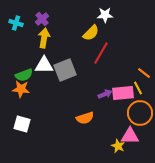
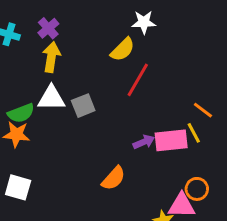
gray square: (65, 70) -> (83, 106), size x0.7
orange circle: (140, 113) -> (197, 189), moved, size x0.6
orange semicircle: (85, 118) -> (113, 178), turned -30

